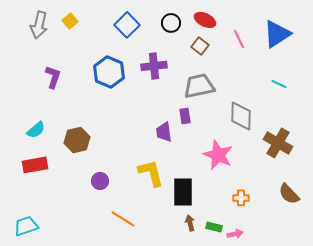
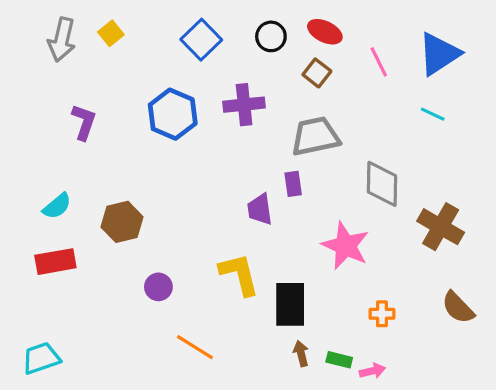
cyan line: (279, 84) -> (433, 114), moved

